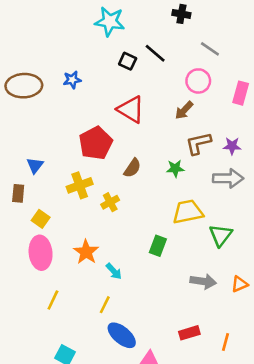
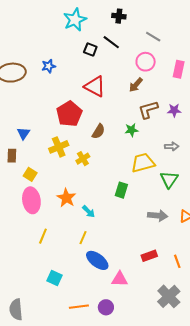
black cross: (181, 14) -> (119, 16), moved
cyan star: (110, 21) -> (75, 20), turned -30
gray arrow: (228, 178) -> (172, 146), moved, size x0.6
orange line: (225, 342) -> (177, 261), turned -32

